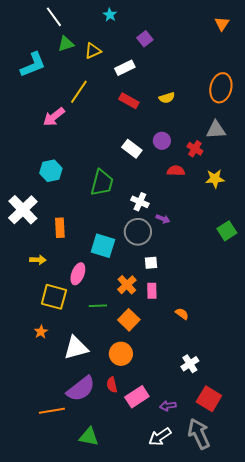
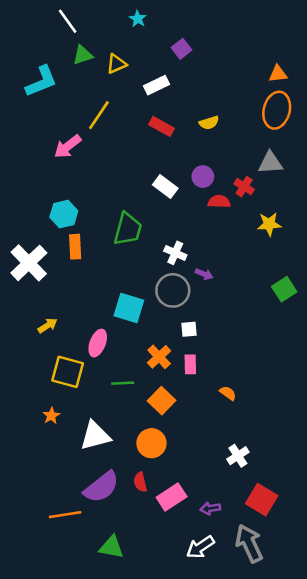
orange triangle: (222, 24) -> (278, 74), moved, turned 49
red semicircle: (176, 171) -> (219, 202), moved
orange rectangle: (60, 228) -> (75, 247), moved
yellow arrow: (38, 260) -> (48, 326), turned -35

